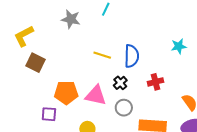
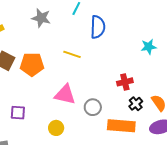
blue semicircle: (132, 56) -> (98, 27), moved
black cross: (120, 83) -> (136, 104), moved
orange pentagon: (66, 93) -> (32, 64), moved

